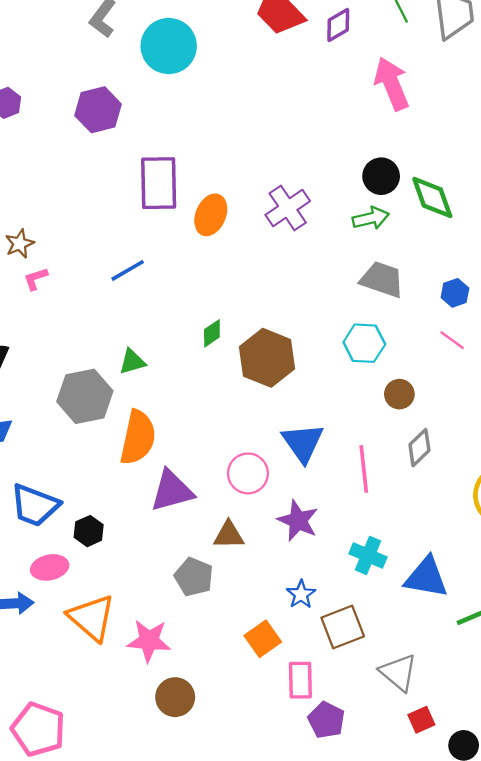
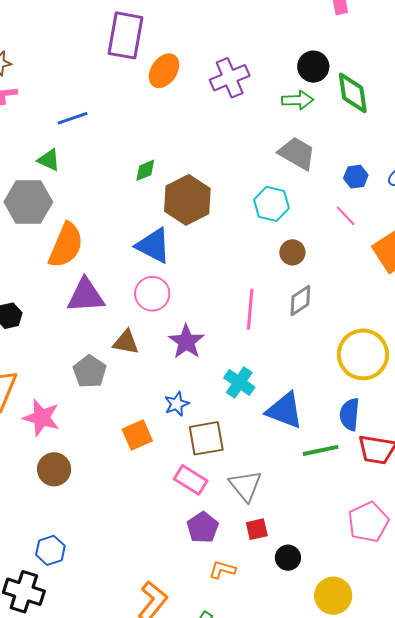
blue line: (128, 270) -> (72, 118), moved
green triangle: (132, 362) -> (49, 160), moved, turned 30
blue triangle: (303, 443) -> (153, 246), moved, turned -39
pink rectangle: (300, 680) -> (191, 480), moved, turned -68
purple pentagon: (326, 720) -> (203, 527), moved

